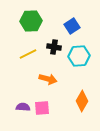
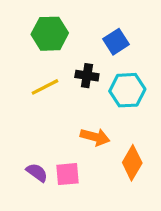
orange arrow: (48, 79) -> (95, 137), moved
purple semicircle: (23, 107) -> (37, 173), turned 32

